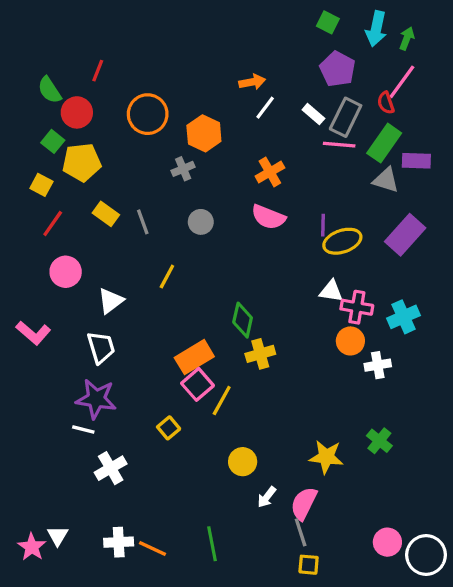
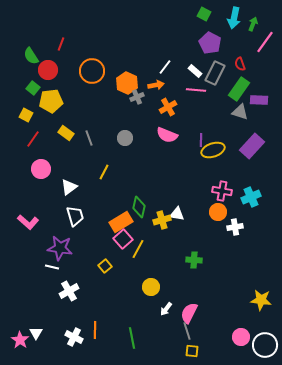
orange arrow: (252, 82) -> (156, 85), moved
pink line: (402, 82) -> (265, 42), moved
pink line: (339, 145) -> (196, 90), moved
gray cross: (183, 169) -> (137, 97), moved
white triangle: (331, 291) -> (177, 214), moved
green diamond: (243, 320) -> (139, 207), moved
pink L-shape: (33, 333) -> (28, 222), moved
white trapezoid: (101, 347) -> (75, 216), moved
green cross: (379, 441) -> (194, 260), moved, turned -35
yellow star: (326, 457) -> (261, 300), moved
white cross: (119, 542) -> (74, 337), turned 30
orange line: (152, 549) -> (95, 330), moved, turned 66

